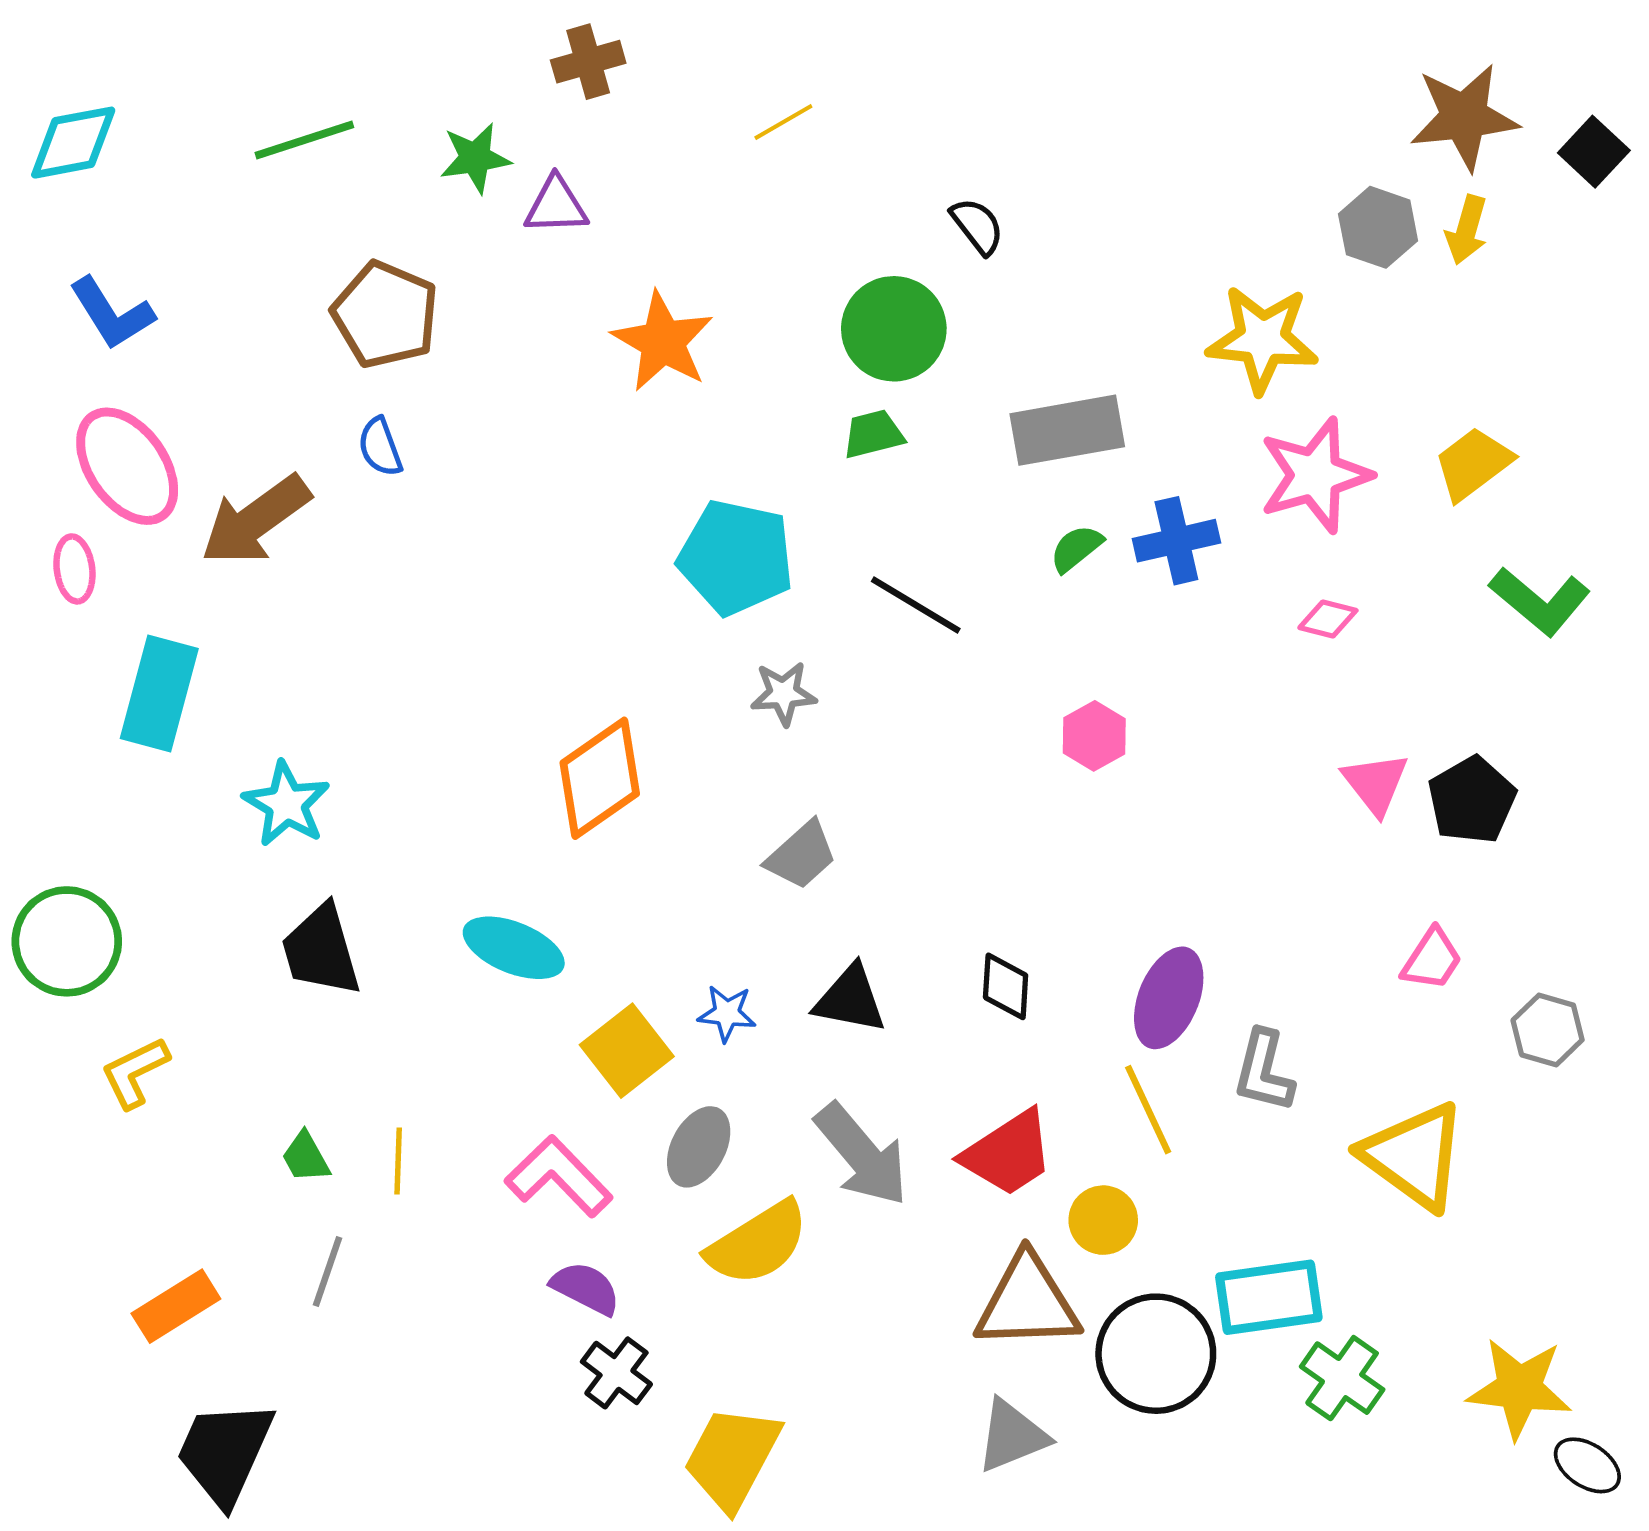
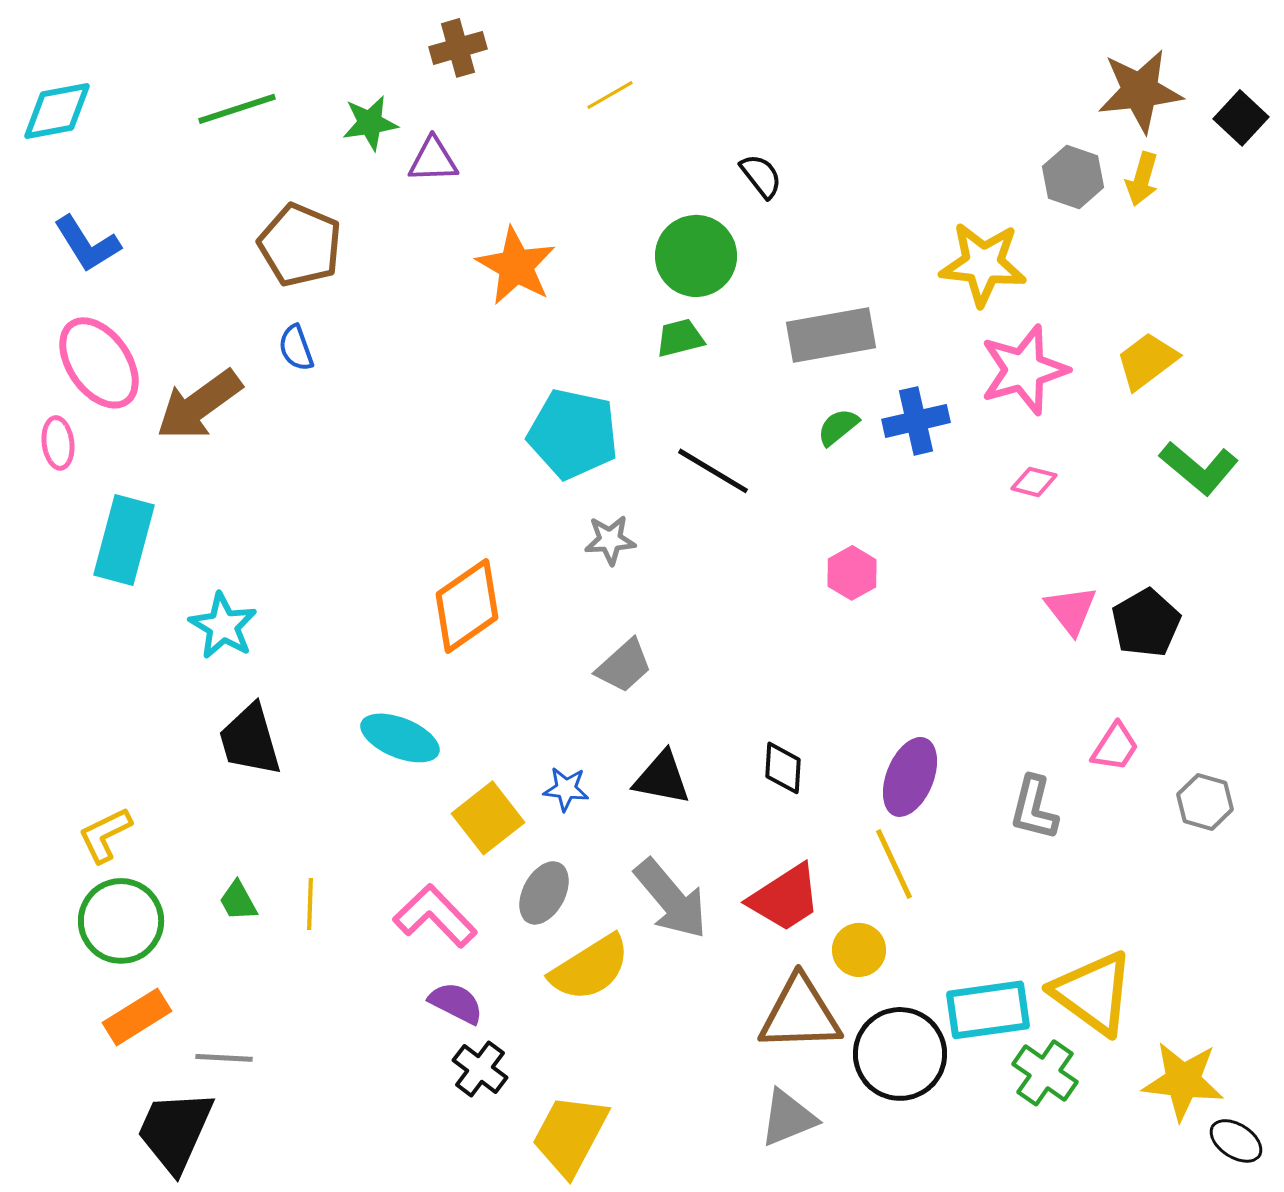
green circle: (67, 941) -> (121, 921), moved
gray L-shape: (1264, 1071) -> (1034, 808), moved
yellow triangle: (1414, 1156) -> (1093, 993), moved
gray line: (327, 1271) -> (224, 1058), moved, turned 74

